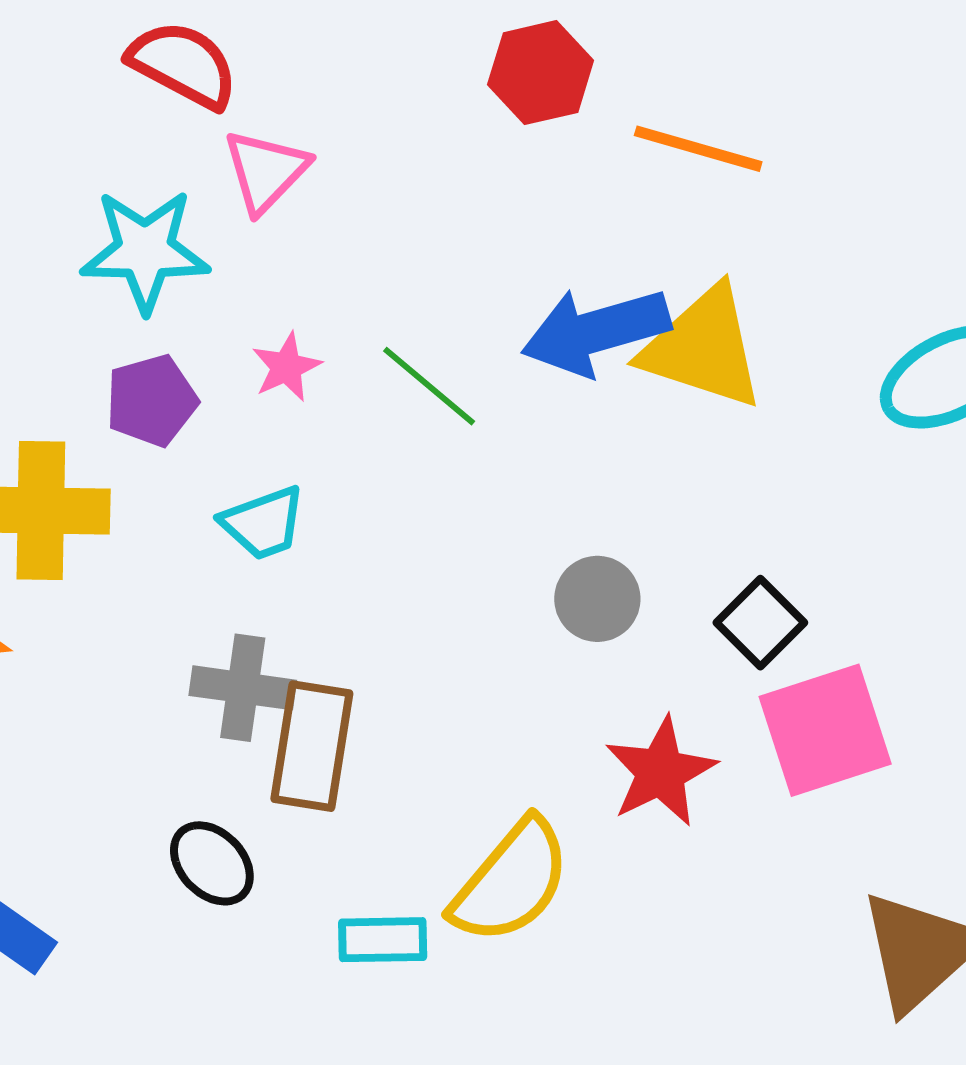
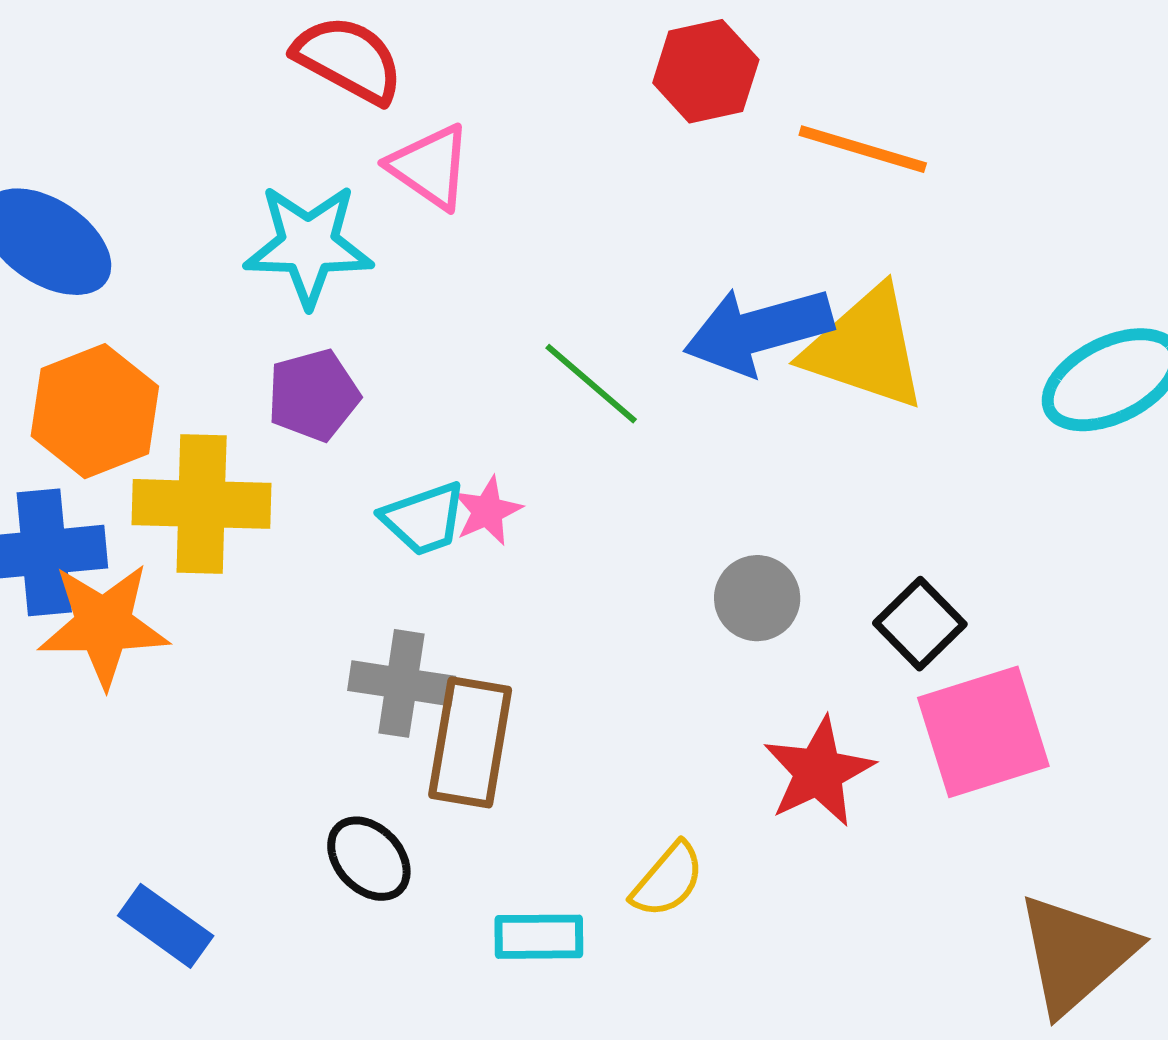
pink triangle: (266, 171) -> (430, 167), turned -40
pink star: (286, 367) -> (487, 511), moved
yellow semicircle: (511, 882) -> (668, 880), size x0.6

